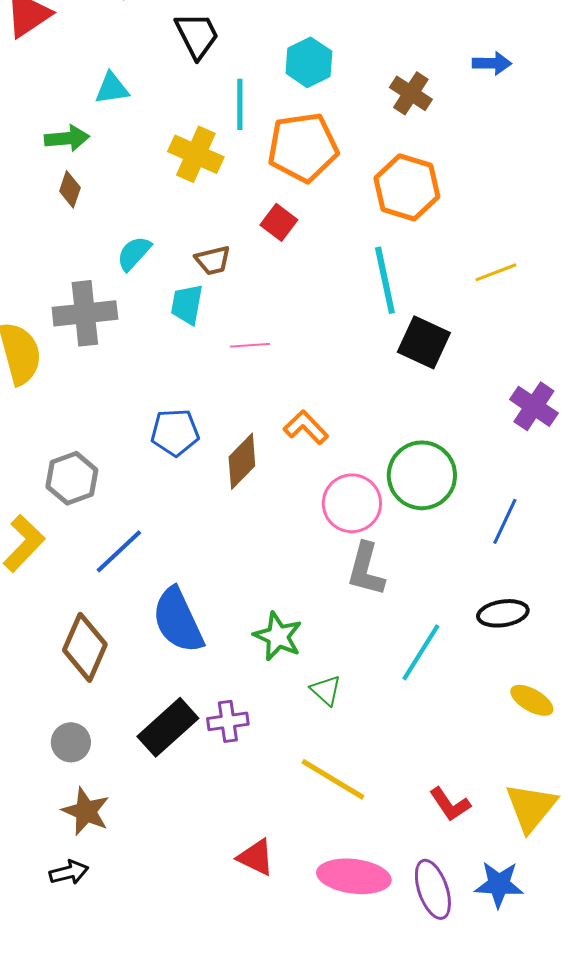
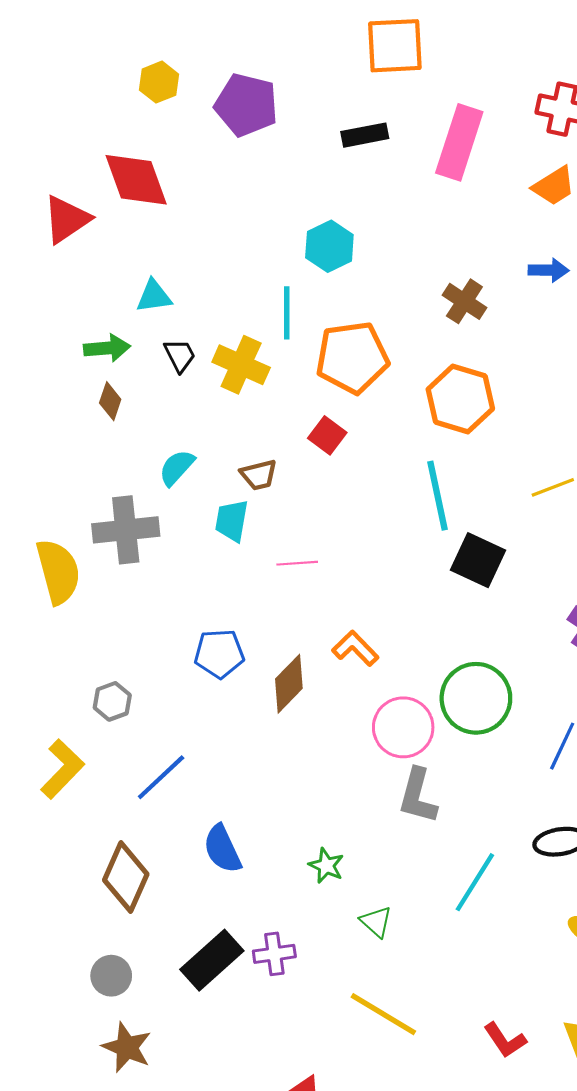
black trapezoid: (197, 35) -> (180, 355), moved, size x0.7
cyan hexagon: (309, 62) -> (329, 246), moved
gray hexagon: (72, 478) -> (112, 701), size x0.7
blue semicircle: (178, 620) -> (222, 849), size x0.7
green star: (278, 636) -> (326, 866), size x0.7

